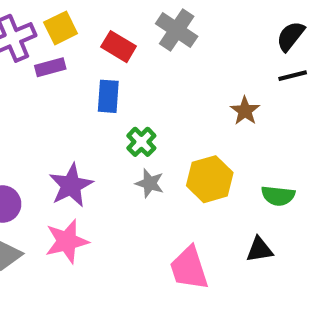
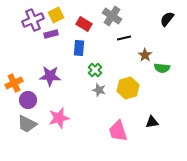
black line: (293, 76) -> (124, 38), moved
purple star: (71, 185) -> (50, 76), moved, turned 30
green semicircle: (278, 196) -> (162, 68), moved

